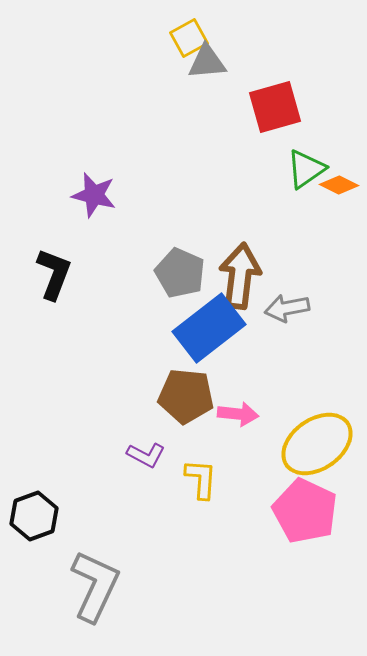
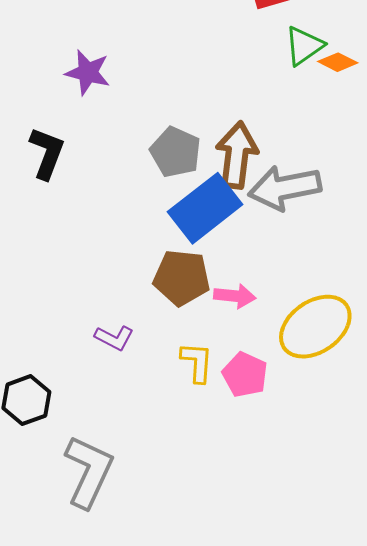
gray arrow: (287, 308) -> (285, 188), size x1.6
purple L-shape: (146, 455) -> (114, 338), moved
pink pentagon: (305, 511) -> (245, 375), moved, size x0.7

